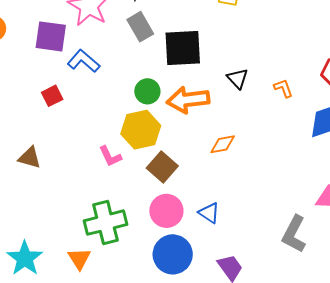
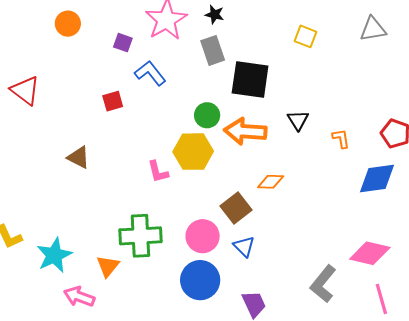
purple square: (51, 36) -> (123, 43), size x0.6
brown square: (162, 167) -> (236, 208), moved

